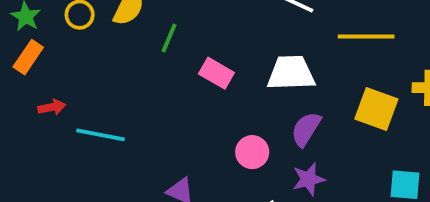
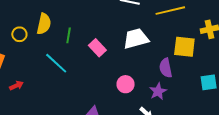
pink rectangle: (216, 73) -> (97, 48), turned 30
purple semicircle: (306, 129) -> (166, 68), moved, turned -30
cyan line: (100, 135) -> (56, 63), moved, turned 45

